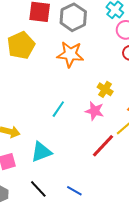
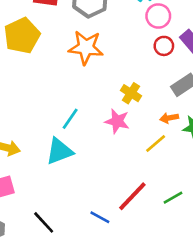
red line: (103, 146) -> (132, 196), moved
cyan triangle: (41, 152) -> (59, 151), moved
blue line: (74, 191) -> (100, 217), moved

